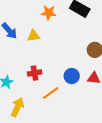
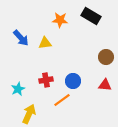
blue circle: (72, 76) -> (73, 81), moved

